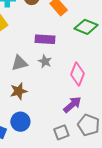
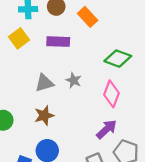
green diamond: (86, 27) -> (118, 59), moved
purple rectangle: (45, 39) -> (58, 42), moved

